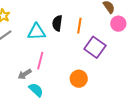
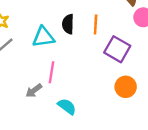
orange circle: (79, 79) -> (126, 87), moved
cyan semicircle: (36, 90) -> (67, 106), moved

